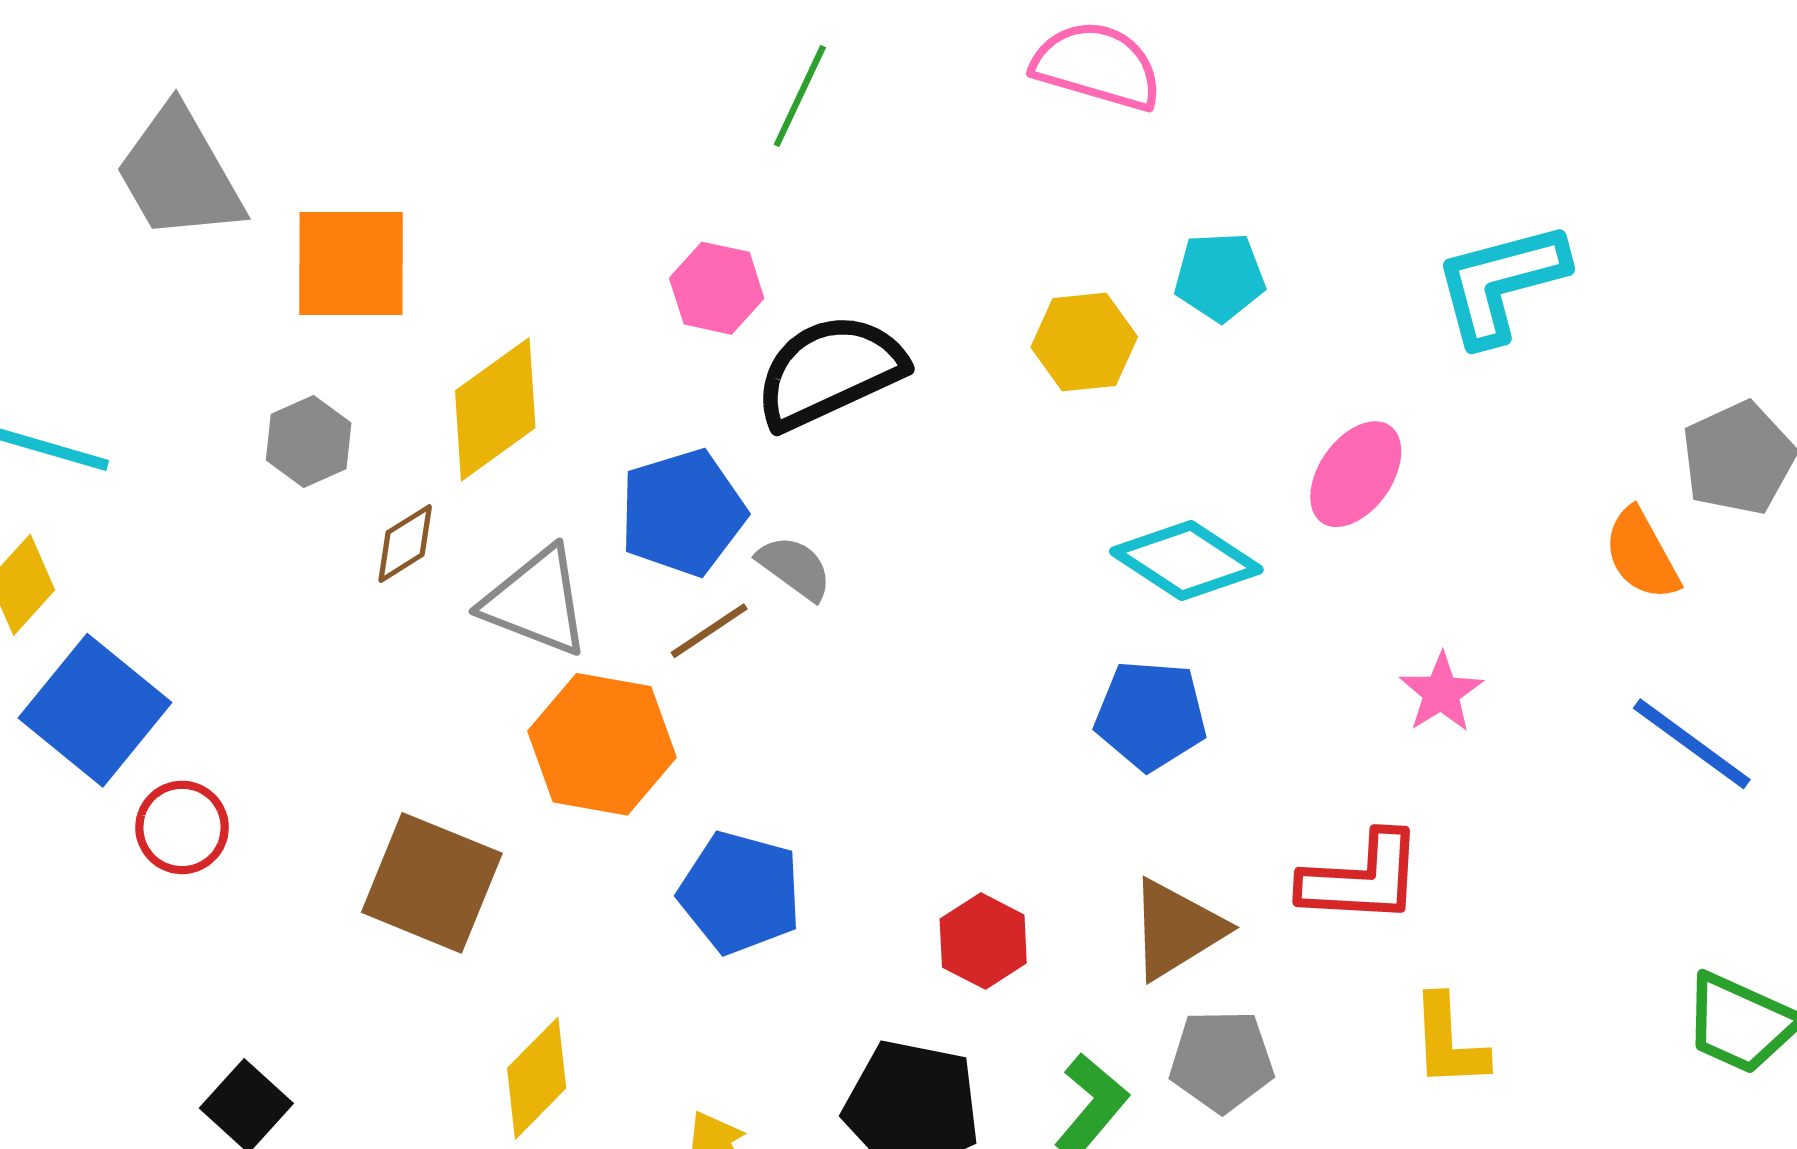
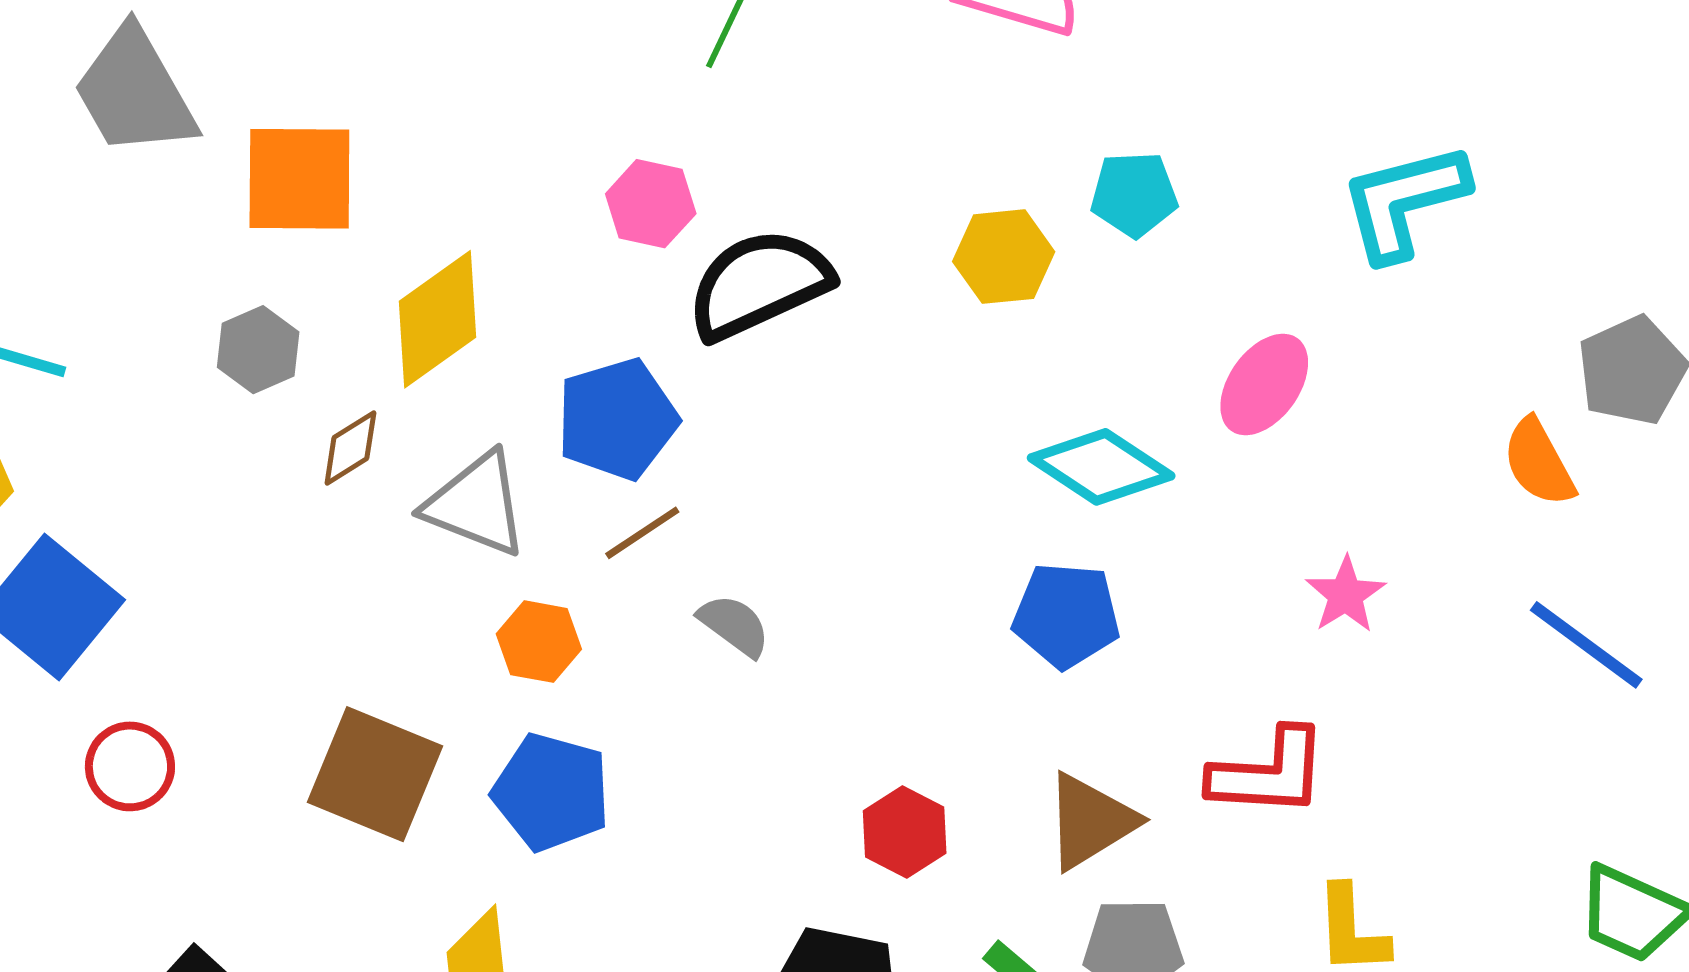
gray semicircle: (795, 568) -> (734, 625), moved
orange hexagon: (602, 744) -> (539, 642), size x0.6
red circle: (182, 827) -> (130, 766), moved
blue pentagon: (740, 893) -> (551, 792), moved

